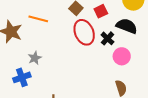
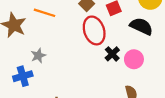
black cross: (107, 38) -> (112, 54), moved

